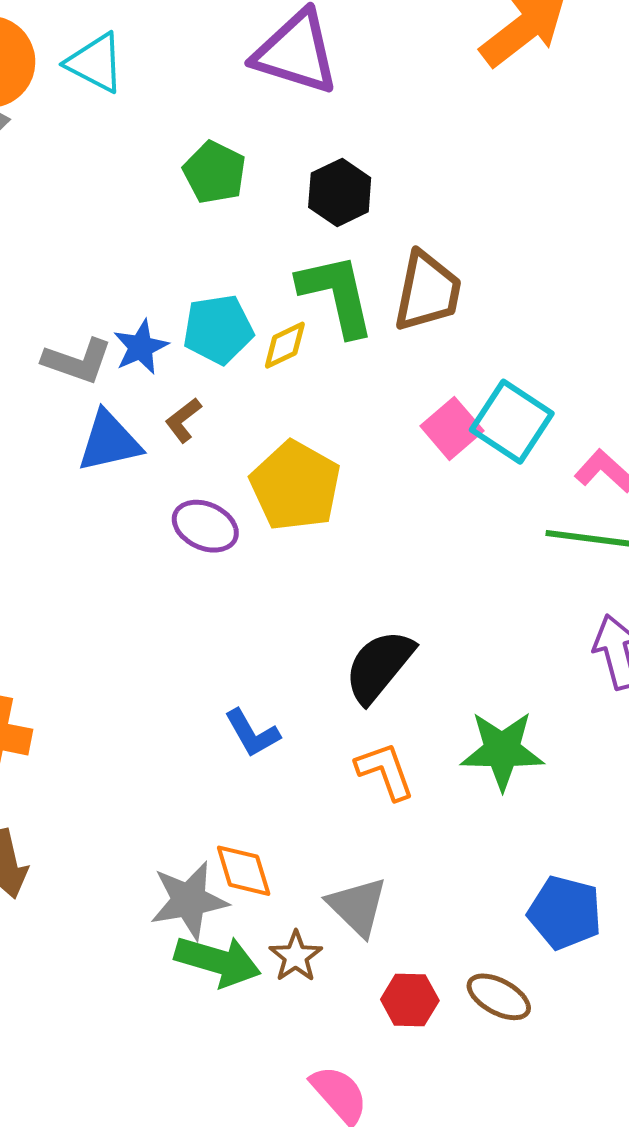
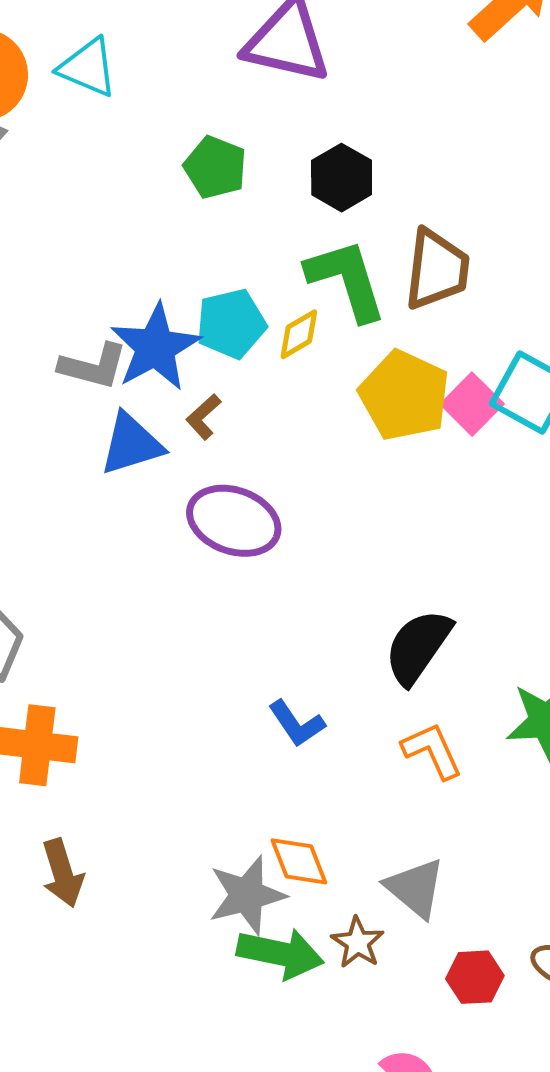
blue star: (141, 347) -> (155, 347), size x1.6
yellow pentagon: (295, 486) -> (404, 395), moved
purple ellipse: (205, 526) -> (234, 521), size x1.4

